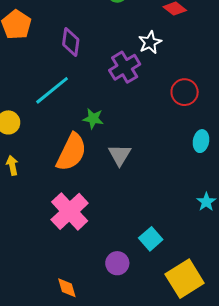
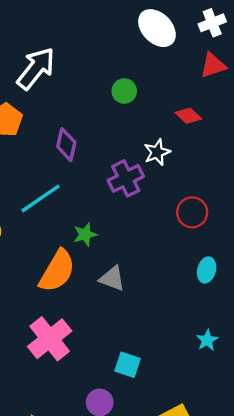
green star: (93, 119) -> (85, 234), turned -30
gray triangle: (120, 155) -> (112, 278), turned -45
cyan square: (151, 239) -> (128, 365), moved, turned -35

